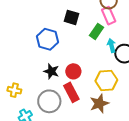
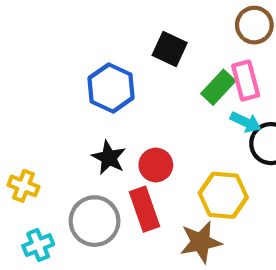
pink rectangle: (109, 16) -> (246, 81), moved
cyan arrow: (111, 46) -> (246, 122), turned 120

